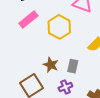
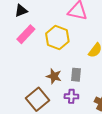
purple cross: (65, 87) -> (71, 96), turned 32

